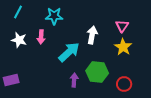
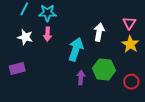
cyan star: (54, 16) -> (47, 13), moved
cyan arrow: (69, 52) -> (76, 49), turned -30
purple rectangle: (11, 80) -> (17, 68), moved

